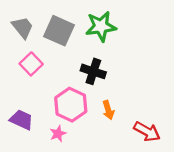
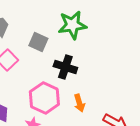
gray square: (59, 31) -> (38, 42), moved, size x0.7

